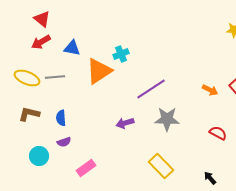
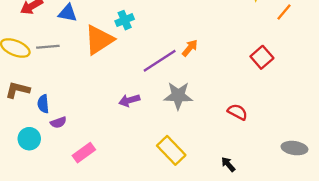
orange arrow: (210, 90) -> (190, 48), moved, turned -77
blue semicircle: (61, 118) -> (43, 104), moved

